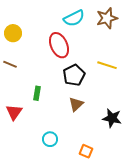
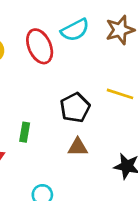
red ellipse: (59, 45) -> (40, 46), moved
brown triangle: (76, 104) -> (78, 147), turned 42

